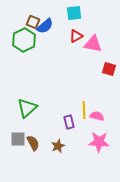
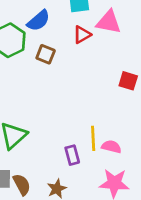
brown square: (33, 22) -> (46, 54), moved
pink triangle: (93, 44) -> (109, 22), moved

